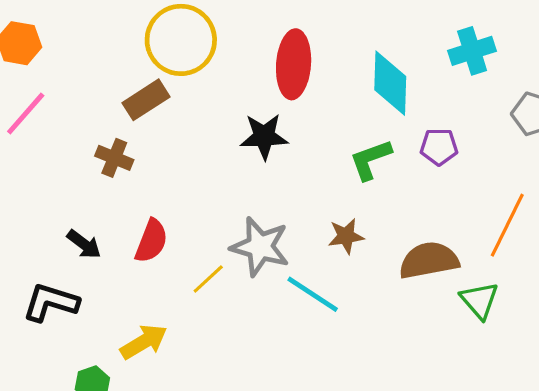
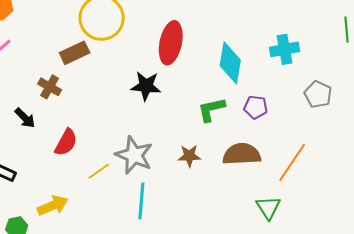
black arrow: (84, 244) -> (25, 118), moved
brown semicircle: (429, 260) -> (242, 154), moved
cyan line: (313, 294) -> (141, 201), moved, turned 54

